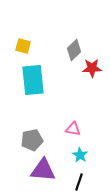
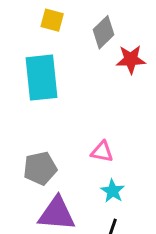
yellow square: (23, 46) -> (52, 20), moved

